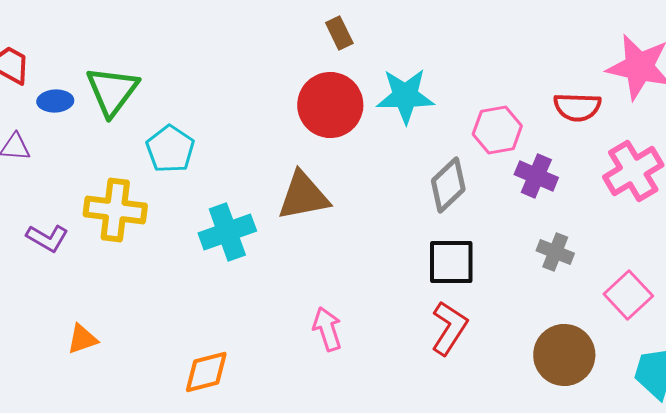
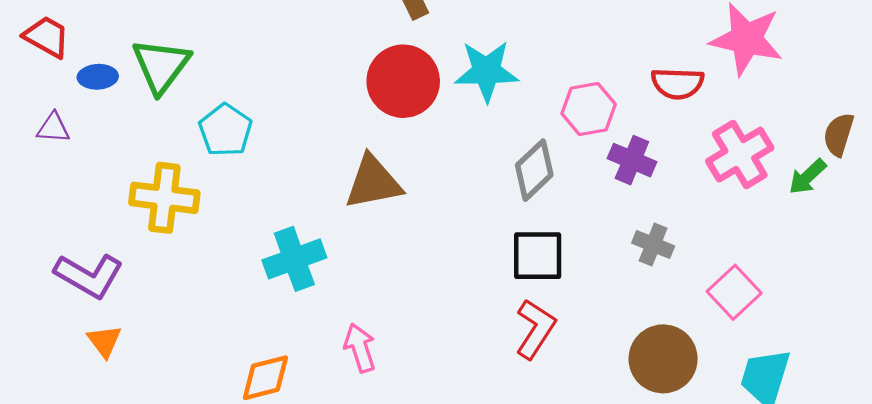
cyan cross: (227, 232) -> (294, 259), moved
purple L-shape: (47, 238) -> (89, 276), moved, size x1.5
pink arrow: (327, 329) -> (360, 348), moved
orange triangle: (82, 339) -> (104, 341), moved, turned -48

